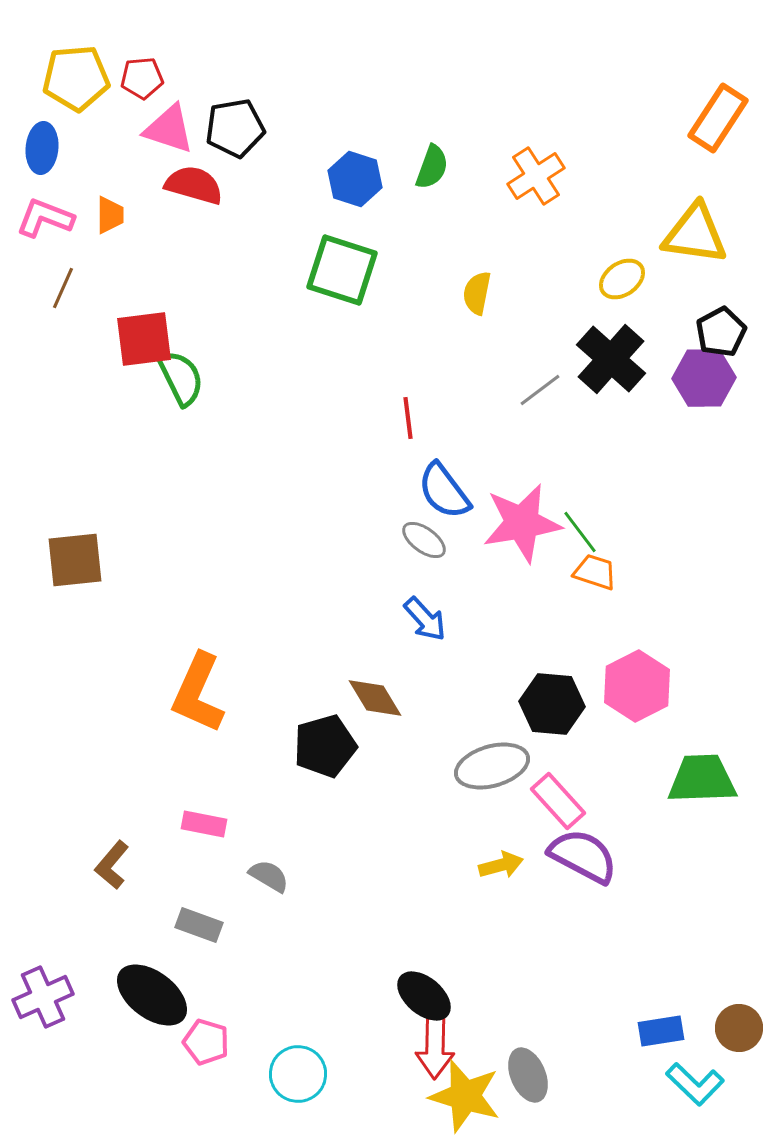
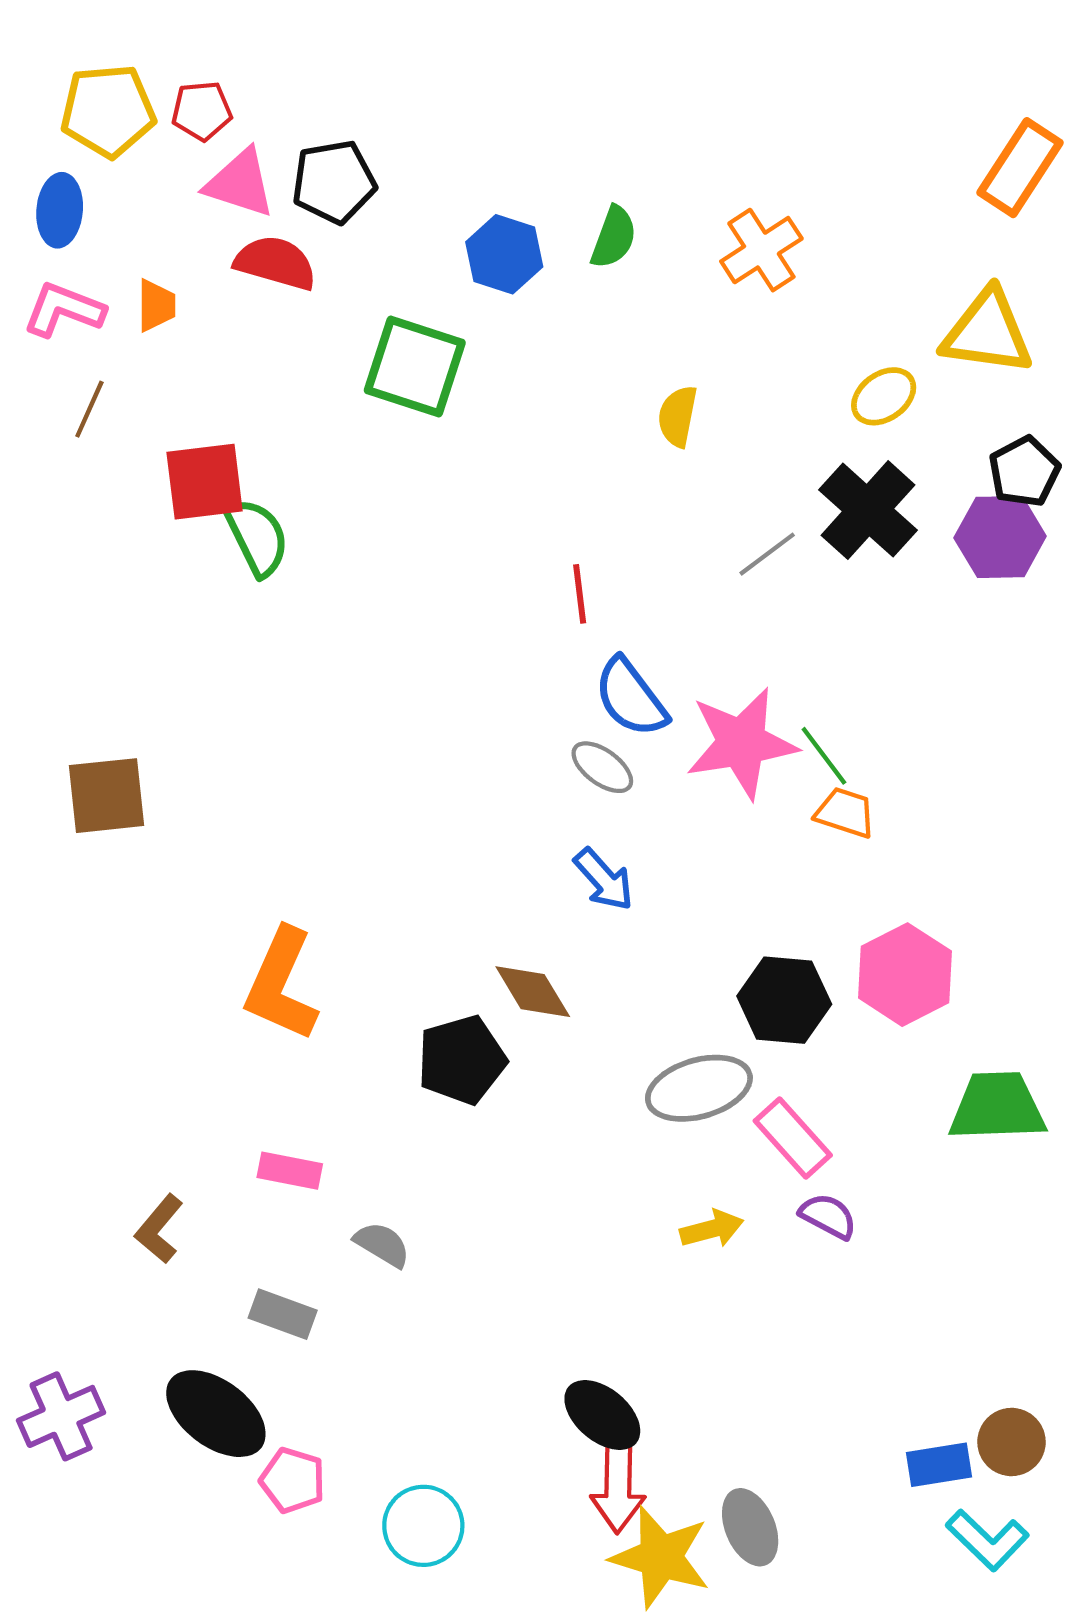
green square: (342, 270) -> (415, 367), moved
purple semicircle: (583, 856) -> (828, 1216), size x0.6
brown circle: (739, 1028) -> (1011, 1442), moved

